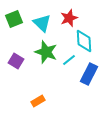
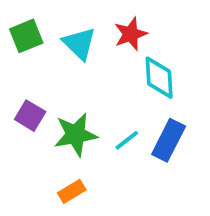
green star: (46, 52) -> (76, 135), moved, turned -30
cyan line: (69, 60) -> (127, 140), moved

